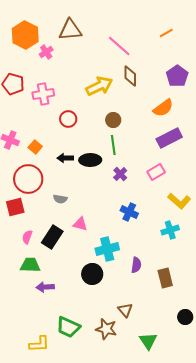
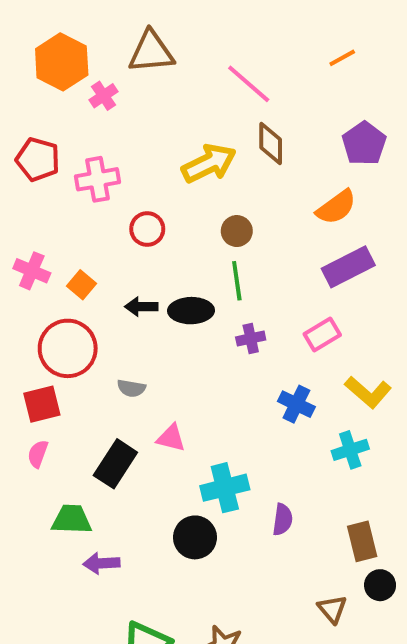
purple cross: (120, 174) -> (251, 338), turned 32
blue cross: (129, 212) -> (296, 404), moved
pink semicircle: (27, 237) -> (38, 454), moved
brown rectangle: (165, 278) -> (362, 541), moved
brown triangle: (125, 310) -> (332, 609), moved
black circle: (185, 317) -> (380, 585), moved

